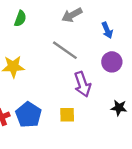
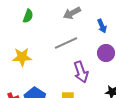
gray line: (65, 50) -> (66, 43), turned -60

